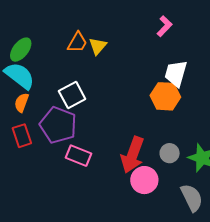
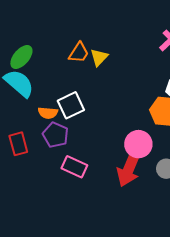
orange semicircle: (22, 103) -> (48, 113), moved, turned -108
purple pentagon: (58, 125) -> (55, 135), size x0.7
pink circle: (144, 180) -> (138, 144), moved

